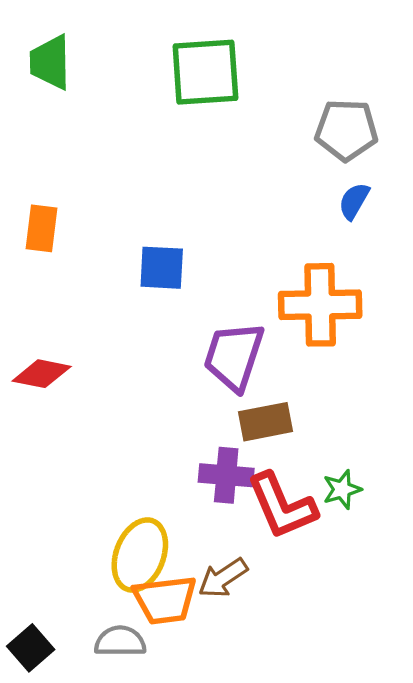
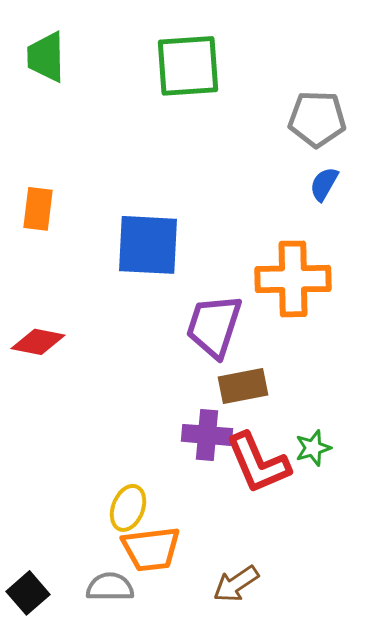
blue square: (162, 268) -> (148, 245), size x1.5
yellow ellipse: (140, 555) -> (128, 508), size x0.7
brown arrow: (223, 578) -> (236, 584), moved

